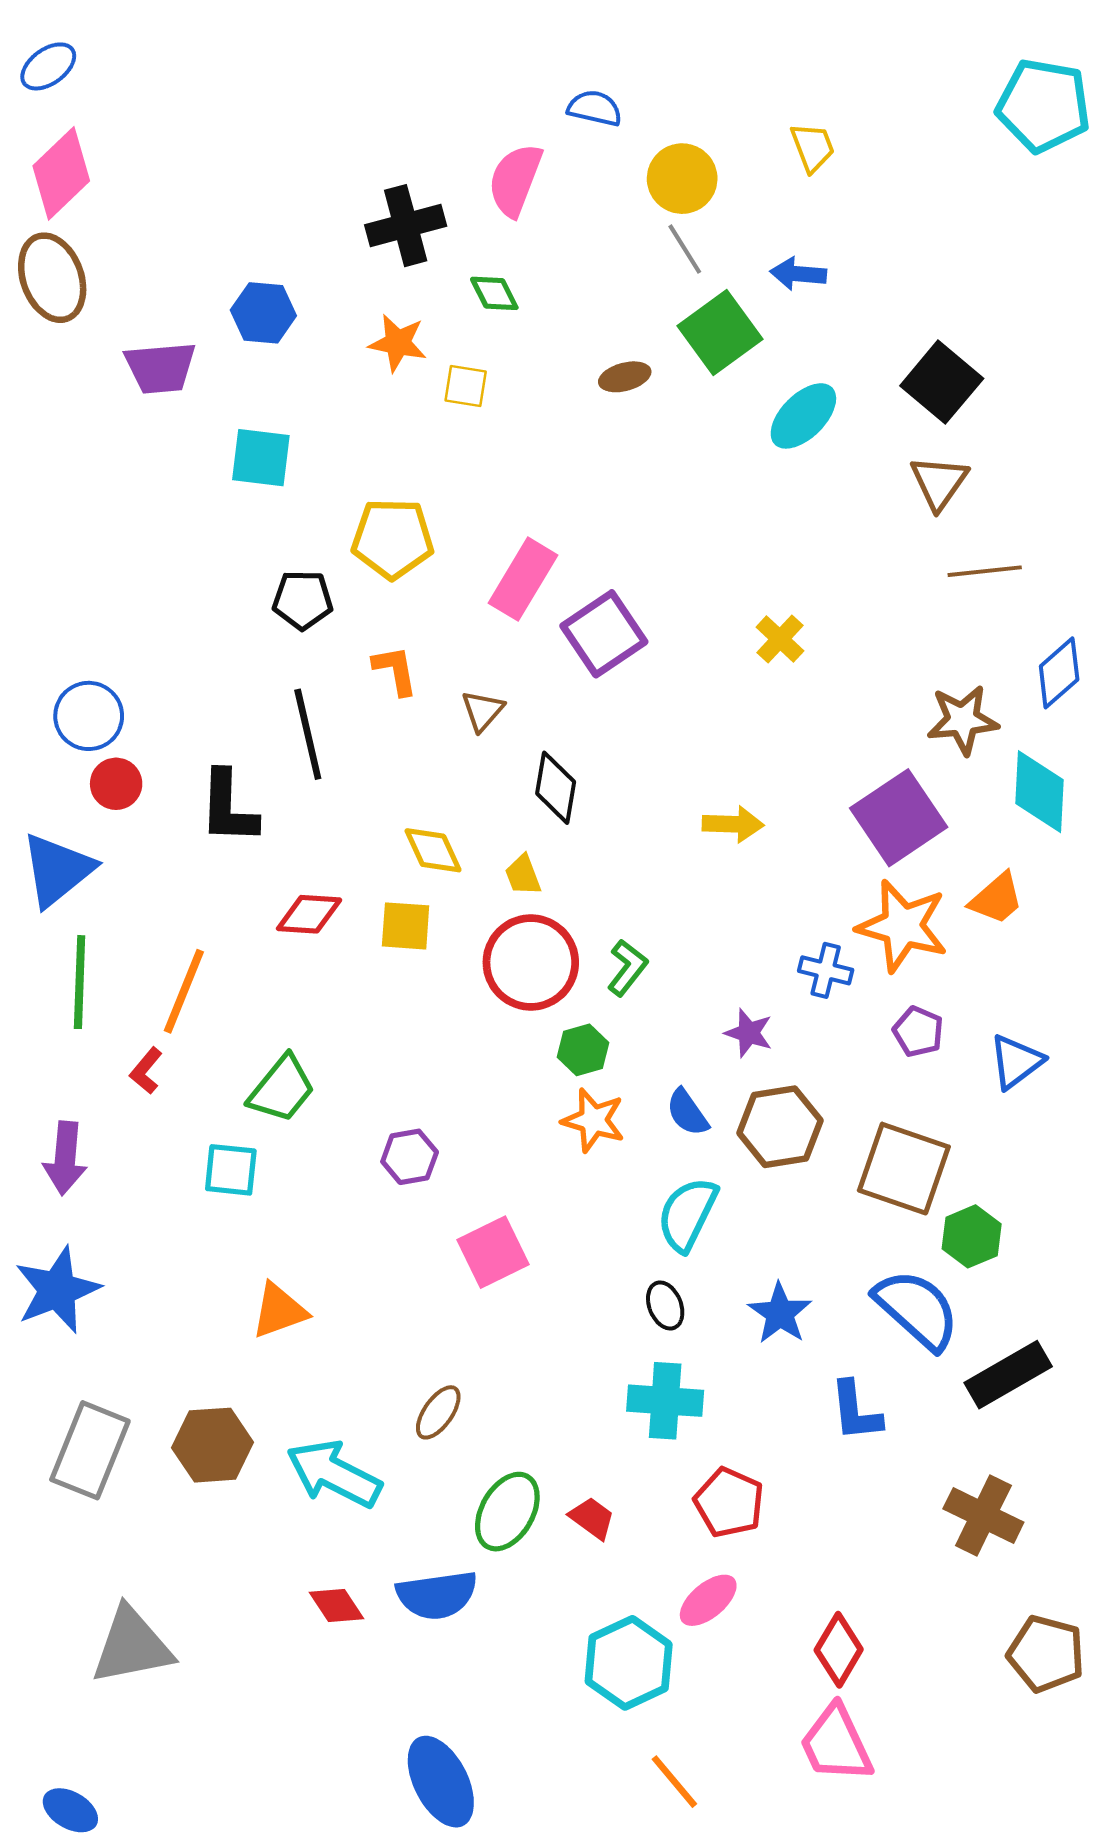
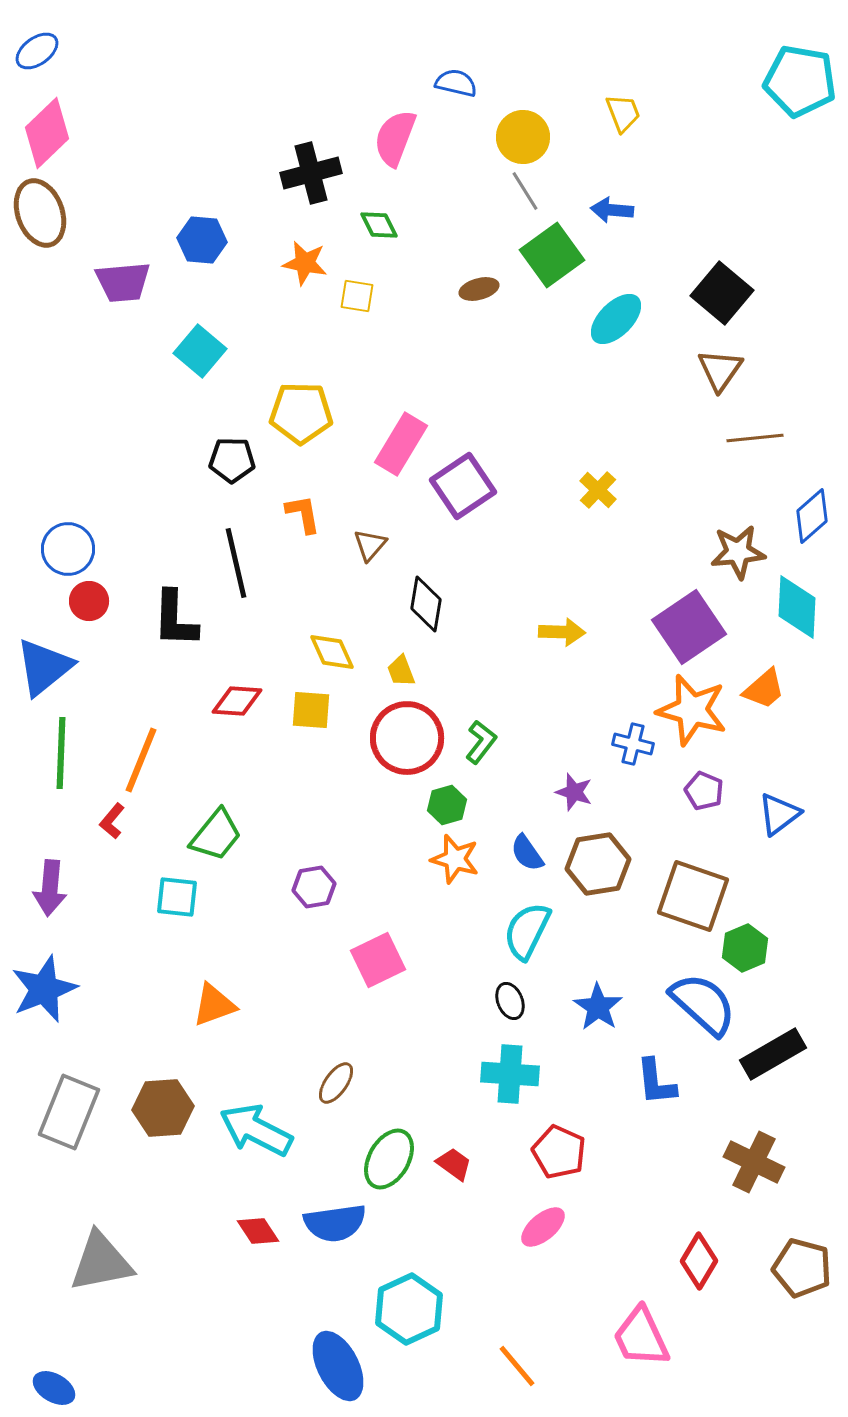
cyan square: (261, 458) -> (200, 351), turned 33
red diamond: (839, 1650) -> (699, 1261), moved
cyan hexagon: (629, 1663) -> (409, 1309), moved

